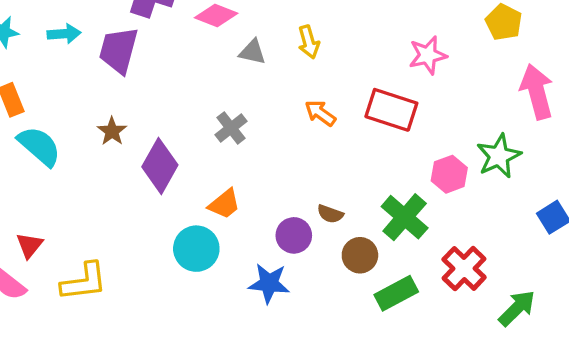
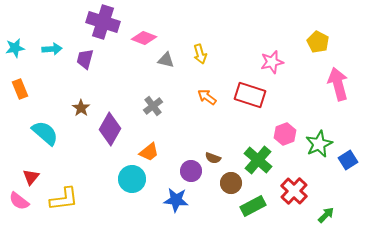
purple trapezoid: (119, 50) -> (85, 59), size x0.7
cyan semicircle: (39, 146) -> (45, 133), moved
green star: (499, 156) -> (319, 144), moved
green arrow: (517, 308) -> (326, 215), size x0.7

